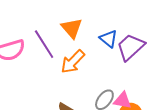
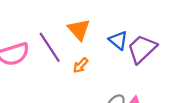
orange arrow: (73, 62) -> (80, 65), size x0.6

